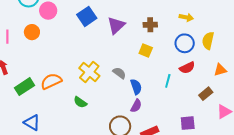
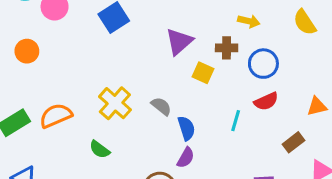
yellow arrow: (186, 17) -> (249, 21), moved
purple triangle: (116, 25) -> (179, 42), moved
brown cross: (150, 25) -> (227, 48), moved
orange circle: (32, 32) -> (27, 51), moved
yellow semicircle: (208, 41) -> (305, 22), moved, turned -48

